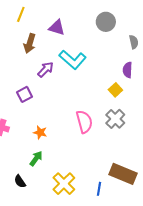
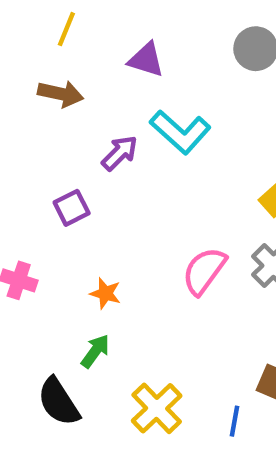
brown arrow: (30, 43) -> (61, 94), moved, turned -96
pink semicircle: (84, 122) -> (204, 271), turned -130
black semicircle: (20, 181) -> (59, 402), size x1.6

